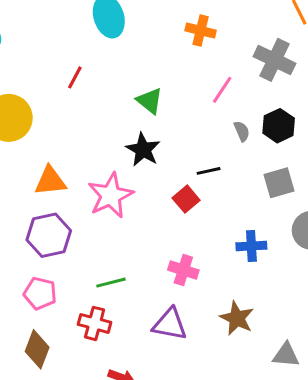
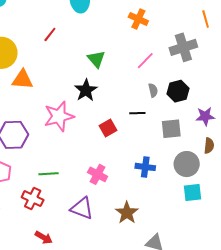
gray cross: (274, 60) -> (183, 47), turned 36
black line: (209, 171) -> (137, 113), moved
orange triangle: (50, 181) -> (22, 79), moved

